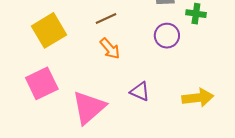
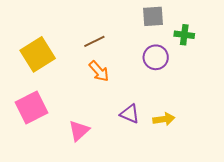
yellow arrow: (198, 98) -> (164, 119), moved, size x0.7
pink triangle: (89, 107) -> (79, 131), size x0.6

